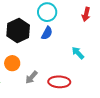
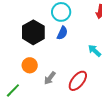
red ellipse: (59, 82) -> (78, 81), turned -50

